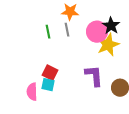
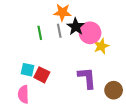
black star: (111, 26) -> (76, 27), moved
yellow star: (108, 45) -> (101, 46), size x0.7
cyan square: (48, 85) -> (28, 70), moved

